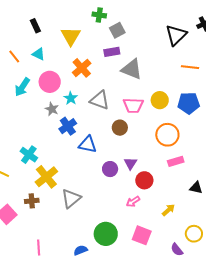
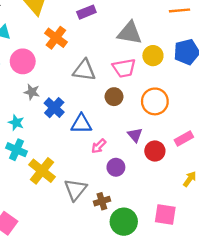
gray triangle: (132, 69) -> (130, 33), moved
cyan star: (71, 98) -> (16, 123), moved
orange circle: (167, 135) -> (155, 101), moved
pink rectangle: (176, 161) -> (184, 139), moved
purple circle: (110, 169) -> (116, 167), moved
brown cross: (32, 201) -> (102, 201), moved
pink arrow: (133, 202) -> (99, 146), moved

